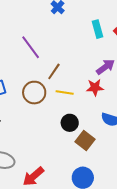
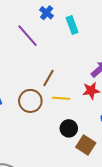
cyan rectangle: (98, 29) -> (72, 25), moved
purple line: (31, 47) -> (27, 36), moved

